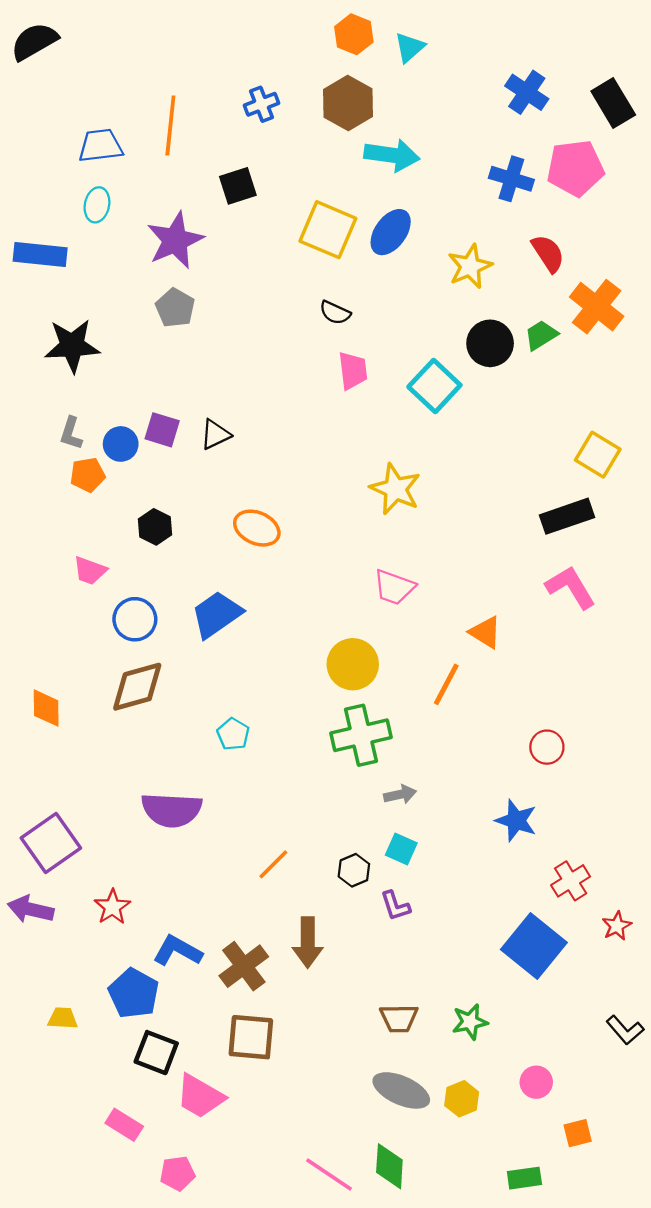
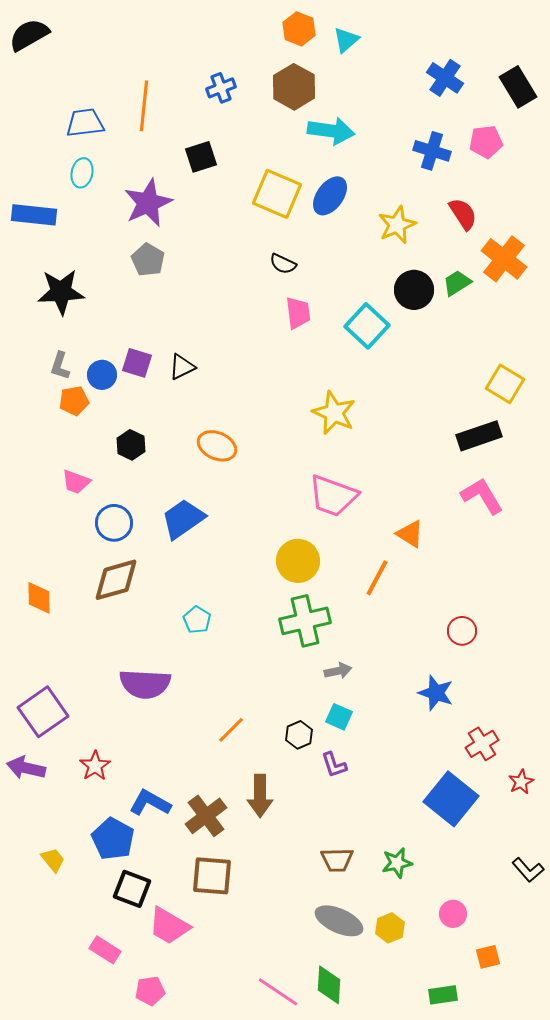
pink pentagon: (575, 168) -> (486, 142), size x0.7
pink trapezoid: (394, 587) -> (333, 496), size x1.4
yellow trapezoid: (63, 1018) -> (53, 860), turned 48

